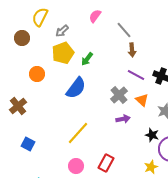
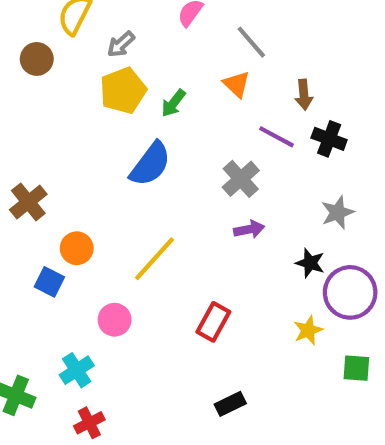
brown arrow: (132, 50) -> (304, 95), moved
orange circle: (37, 74) -> (77, 248), moved
orange triangle: (142, 100) -> (237, 84), moved
pink circle: (76, 166) -> (115, 320), moved

